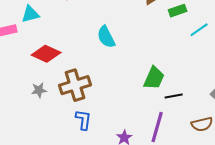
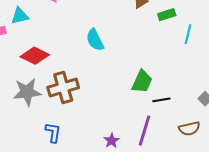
cyan line: (199, 30) -> (188, 34), turned -42
gray star: (39, 90) -> (27, 92), size x1.8
blue L-shape: (83, 120) -> (53, 132), moved

